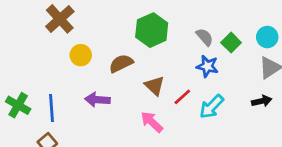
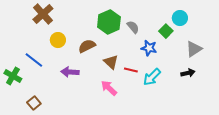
gray semicircle: (205, 37) -> (133, 27), moved
cyan circle: (267, 37) -> (180, 18), moved
red line: (182, 97) -> (131, 70), turned 56
blue line: (51, 108) -> (34, 60), moved, turned -48

